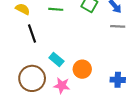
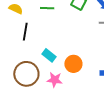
black line: (32, 34) -> (25, 32), turned 30

